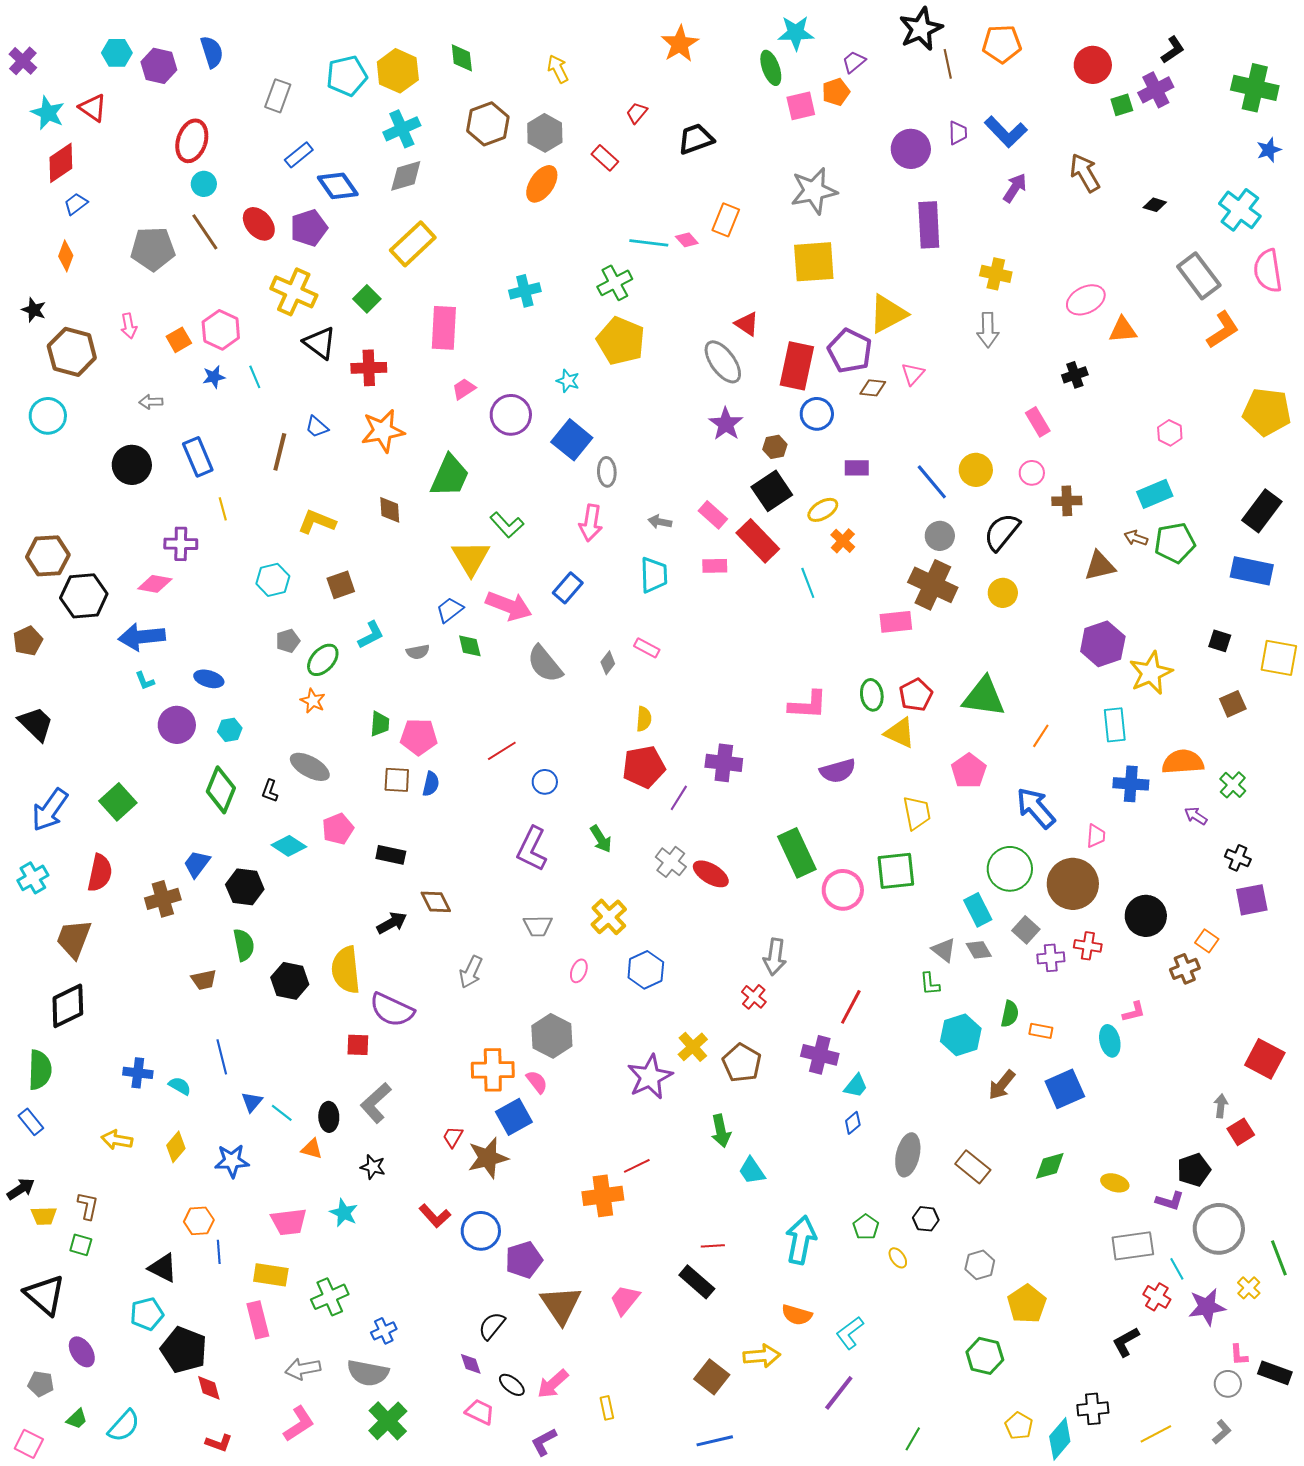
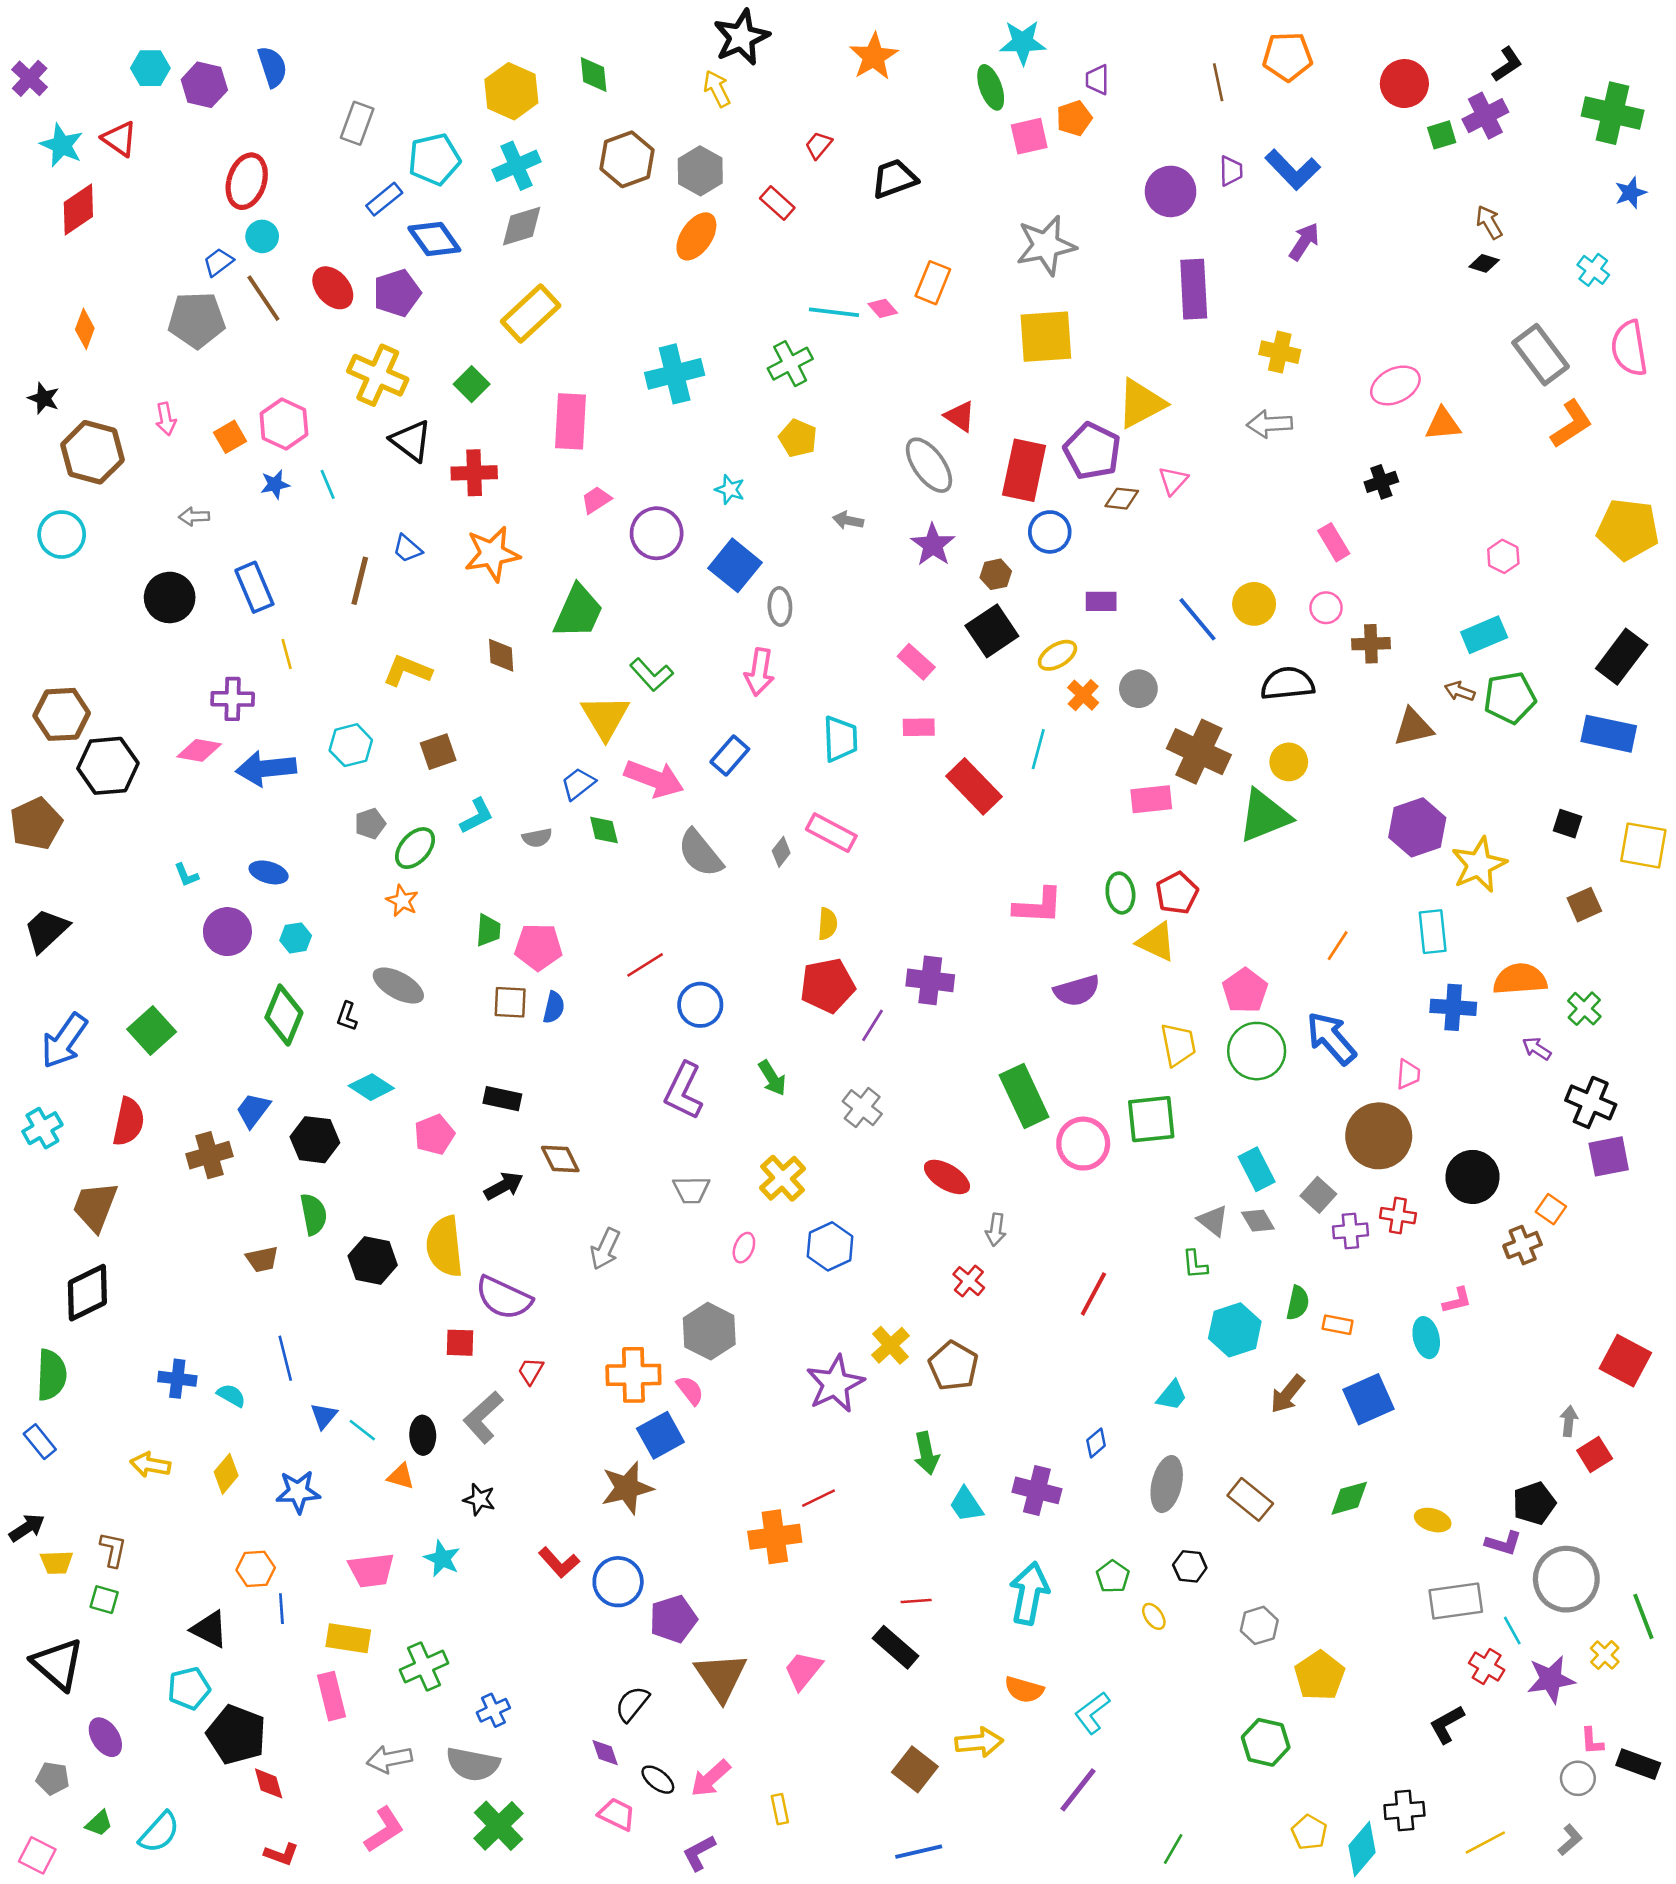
black star: (921, 29) -> (741, 37), moved
purple trapezoid: (854, 62) -> (1097, 80), turned -50
cyan pentagon: (347, 76) -> (434, 159), moved
brown arrow: (1085, 173) -> (1489, 222), moved, size x0.7
blue trapezoid: (76, 204) -> (218, 262), moved
cyan cross: (1240, 210) -> (1593, 270), size x0.6
cyan cross: (525, 291) -> (675, 374), size x1.4
gray arrow: (988, 330) -> (1269, 424), turned 88
yellow pentagon: (621, 341) -> (798, 438), size x0.6
gray arrow: (660, 522) -> (848, 520), moved
black semicircle: (1002, 532) -> (1287, 684), turned 45
gray circle: (940, 536) -> (1138, 689), moved
red rectangle: (758, 541) -> (974, 786), moved
cyan line: (808, 583) -> (1038, 749), turned 36
blue arrow: (142, 637) -> (266, 768), moved
brown pentagon: (28, 641) -> (36, 824), size x1.4
pink rectangle: (647, 648) -> (831, 833), size x1.5
green triangle: (984, 697) -> (1264, 816), moved, turned -30
black trapezoid: (36, 724) -> (46, 930), turned -87
blue circle: (545, 782) -> (700, 1005), size x1.4
pink pentagon: (338, 829) -> (434, 1135), moved
black cross: (1238, 858) -> (1591, 1102), size x1.5
green circle: (1010, 869) -> (1257, 1051), moved
red ellipse: (711, 874) -> (947, 1177), moved
gray arrow: (775, 957) -> (996, 1230), size x0.7
purple cross: (820, 1055) -> (1037, 1490), moved
cyan trapezoid: (856, 1086) -> (1172, 1395), moved
red trapezoid: (453, 1137) -> (531, 1371), moved

